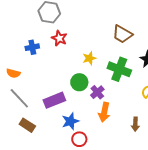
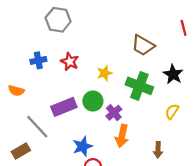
red star: (59, 38) -> (70, 62), moved
gray line: (19, 98) -> (37, 127), moved
purple rectangle: (54, 100) -> (64, 107), moved
brown rectangle: (27, 125) -> (21, 151), moved, turned -63

